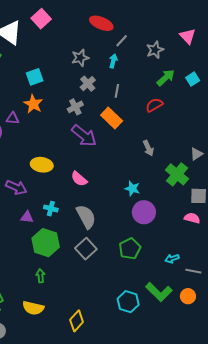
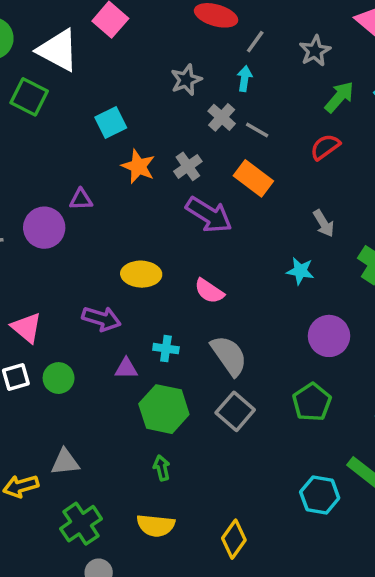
gray cross: (88, 84) -> (222, 117), moved
gray line: (117, 91) -> (257, 130), turned -64
orange star: (33, 104) -> (138, 166), moved
cyan star: (132, 189) -> (300, 271), moved

